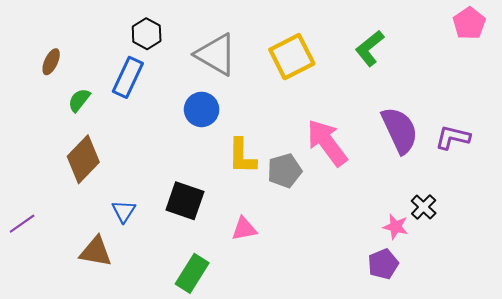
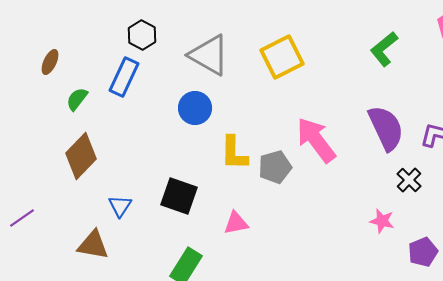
green L-shape: (370, 48) -> (384, 49), moved
black cross: (424, 207) -> (409, 180), moved
purple pentagon: (383, 264) -> (423, 252), moved

